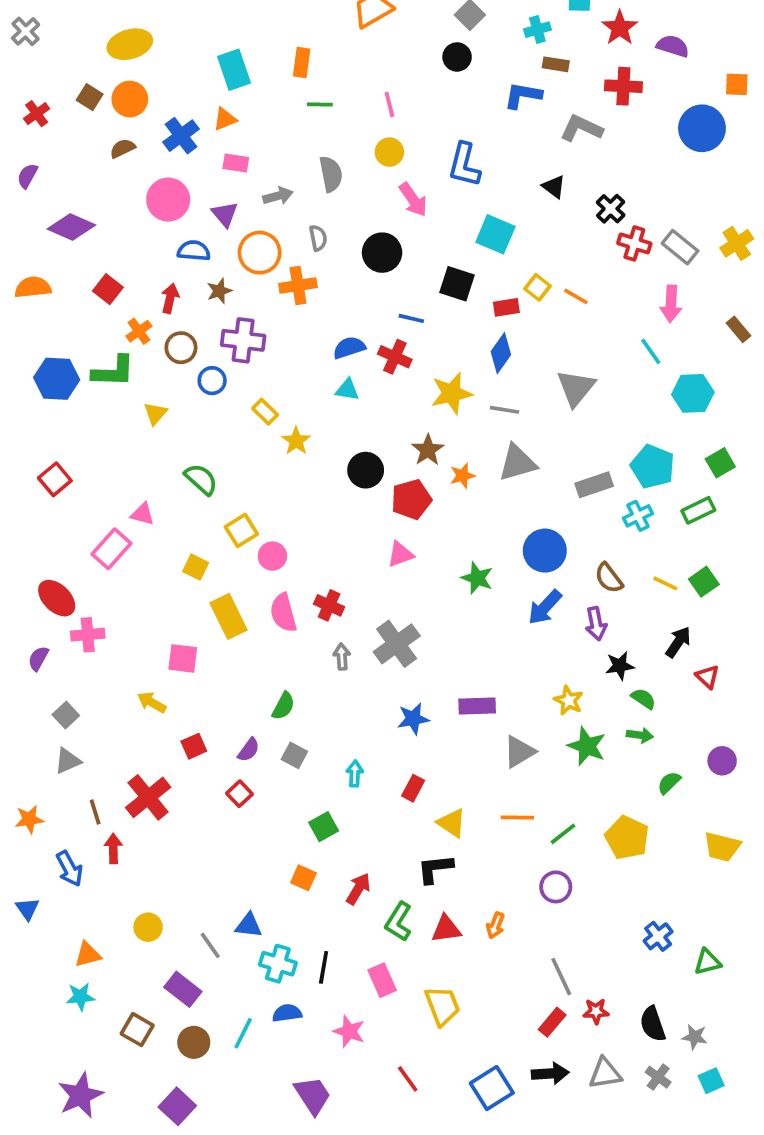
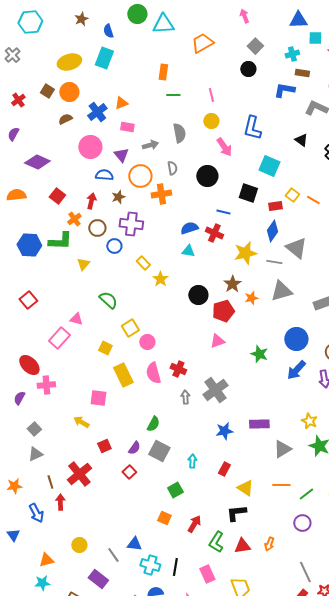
cyan rectangle: (234, 70) -> (104, 58), moved, turned 40
gray triangle: (576, 388) -> (296, 248), moved, turned -30
gray square: (294, 755) -> (159, 451), size x1.5

